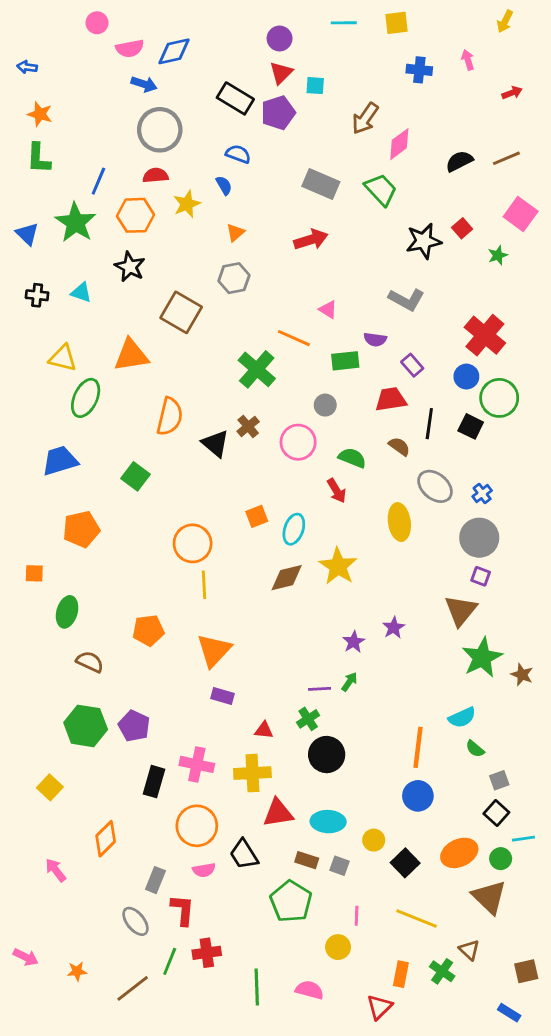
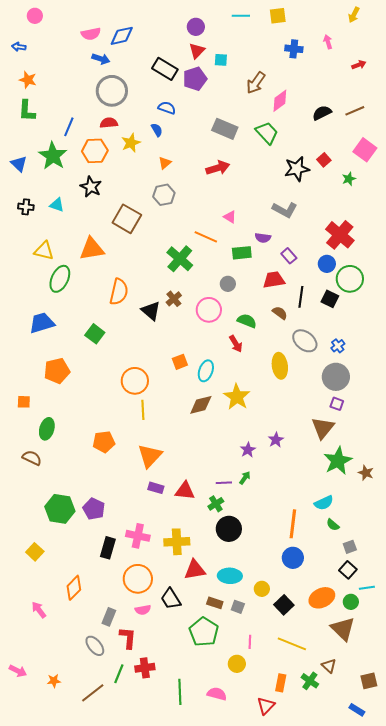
pink circle: (97, 23) -> (35, 16), moved
brown semicircle: (90, 662) -> (32, 458), moved
red triangle: (264, 730) -> (185, 491), moved, size x1.5

